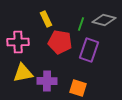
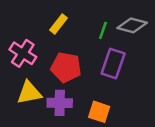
yellow rectangle: (46, 19) -> (58, 24), turned 63
pink cross: (18, 42) -> (23, 53), turned 35
red pentagon: (60, 42) -> (66, 67), moved

